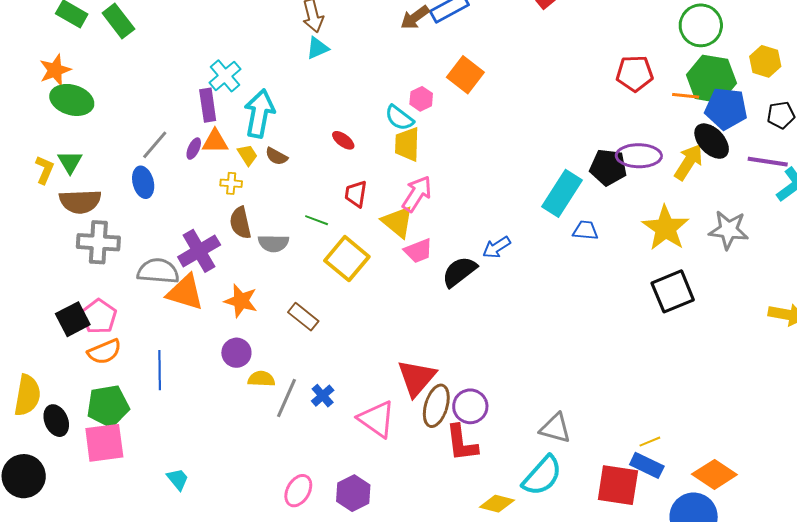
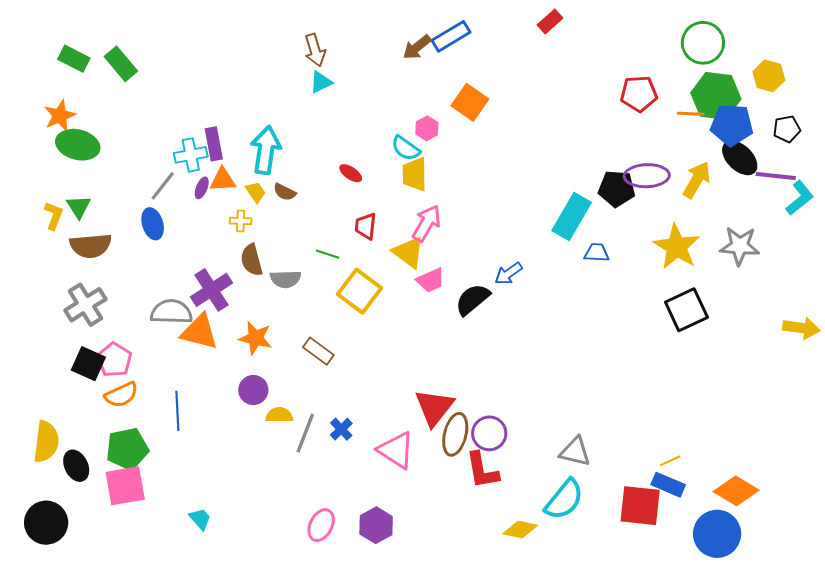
cyan cross: (225, 76) -> (191, 155), moved, turned 32
black ellipse: (712, 141) -> (740, 158), moved
gray cross: (98, 242) -> (85, 305), moved, turned -33
black square: (73, 319) -> (88, 364), turned -36

